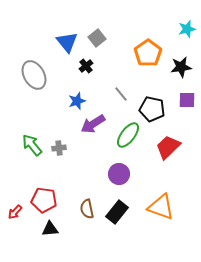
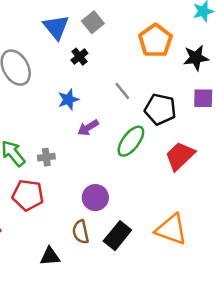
purple arrow: (93, 124) -> (88, 128), size x0.7
purple circle: (119, 174) -> (95, 198), moved
red pentagon: (44, 200) -> (28, 195), moved
black triangle: (50, 229) -> (50, 256), moved

